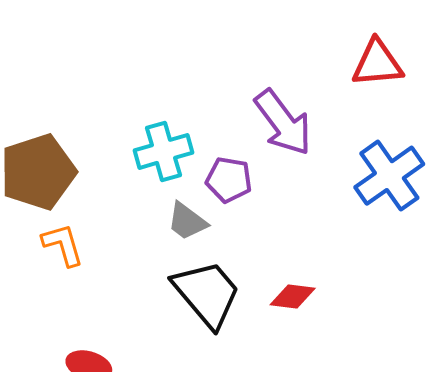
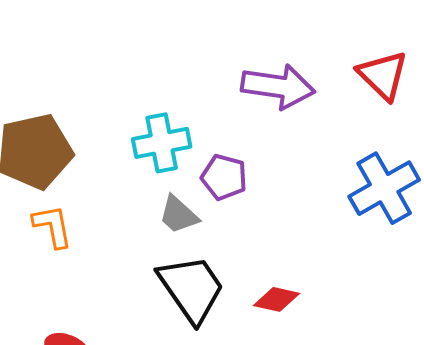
red triangle: (377, 63) -> (383, 75), turned 44
purple arrow: (283, 123) -> (278, 86), moved, turned -50

